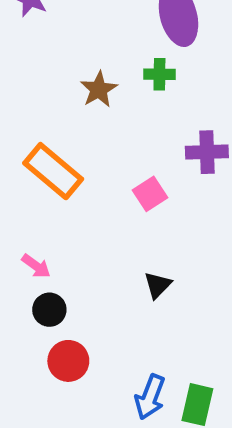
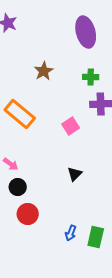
green cross: (159, 74) -> (91, 77), moved
blue arrow: (150, 397) -> (71, 233), size x0.7

